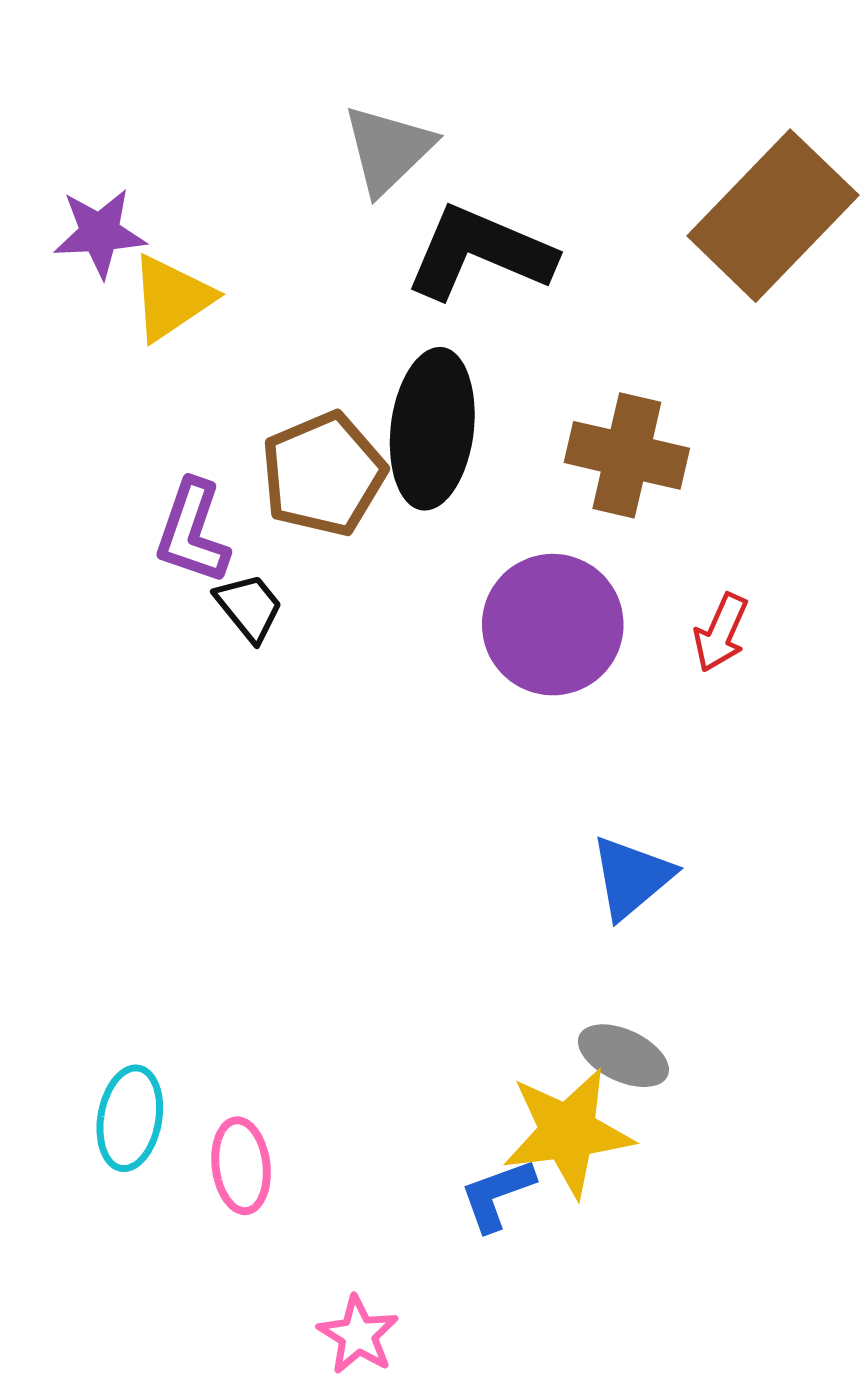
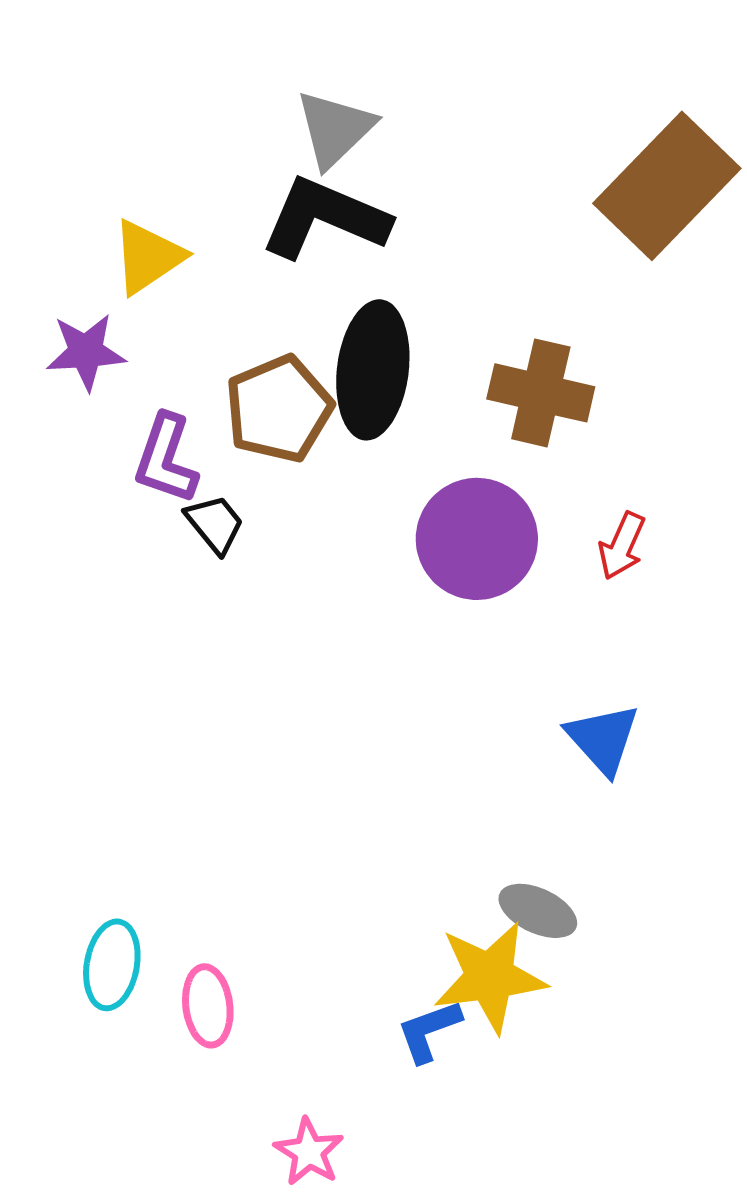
purple star: (100, 233) -> (86, 352), moved
black L-shape: (480, 253) -> (325, 218), moved
blue triangle: (632, 877) -> (603, 739), moved, turned -32

